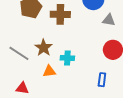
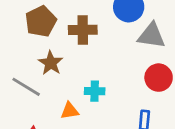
gray triangle: (109, 20) -> (151, 36), size x1.5
brown star: (44, 48) -> (51, 63), moved

